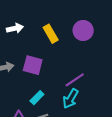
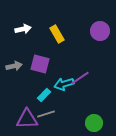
purple circle: (83, 30) -> (100, 31), moved
cyan arrow: (70, 99) -> (64, 84), moved, turned 42

